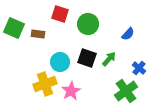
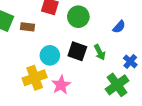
green arrow: (109, 59) -> (100, 52), turned 112

